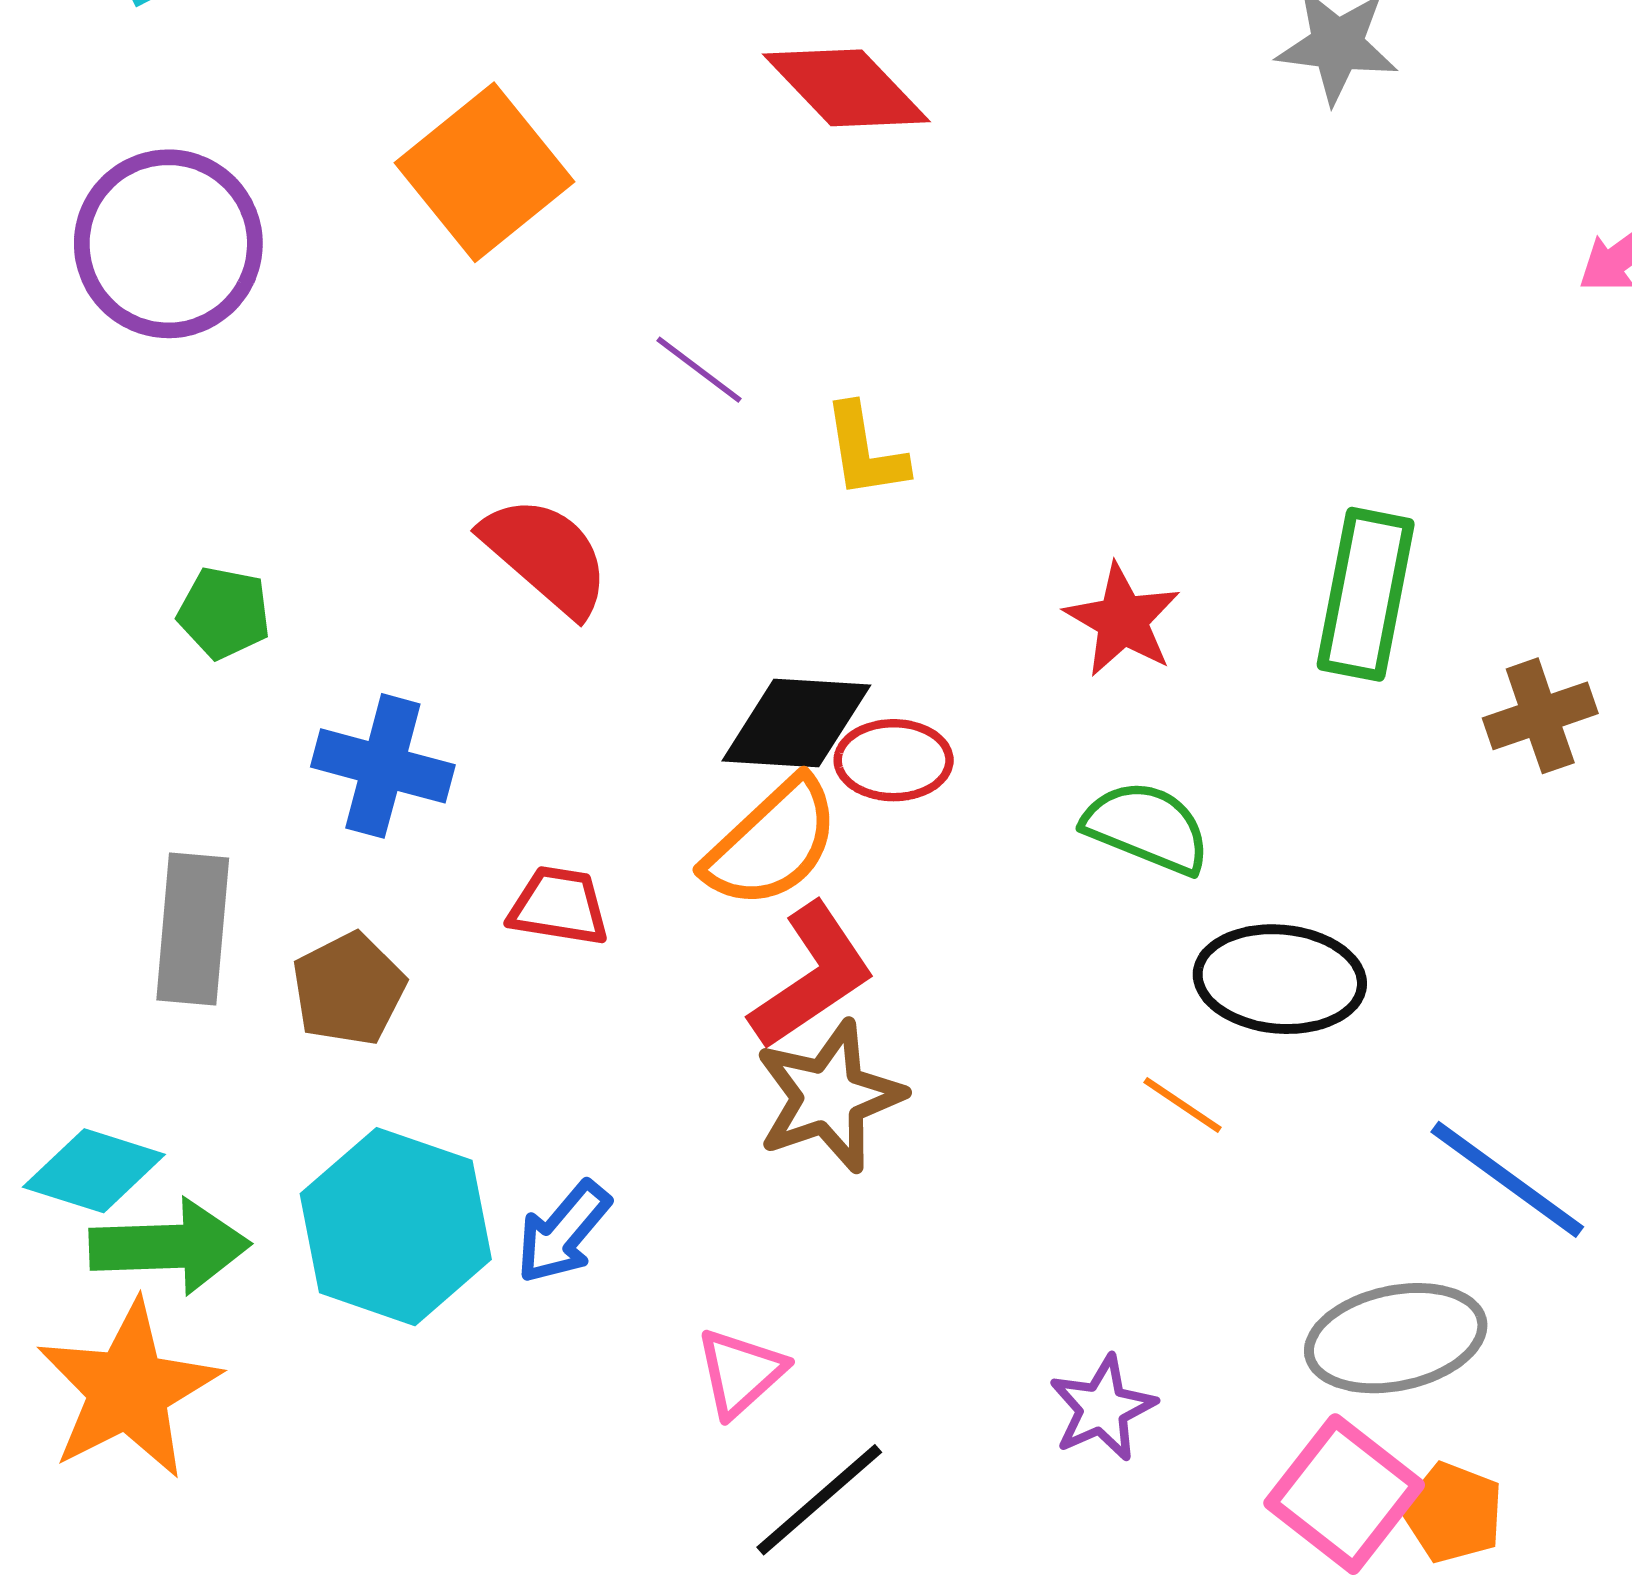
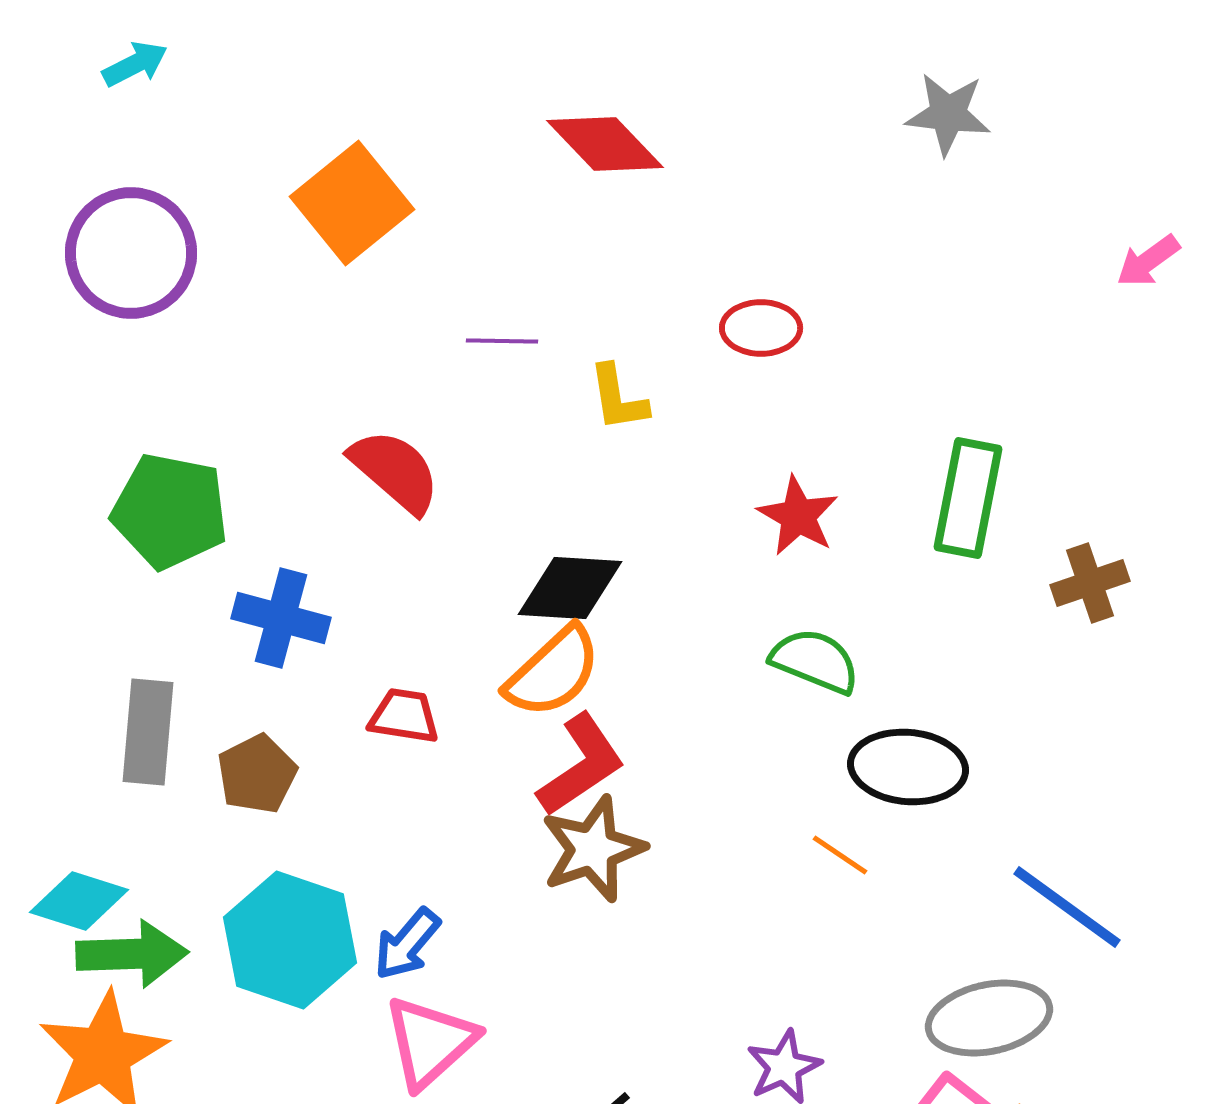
purple line: (699, 370) -> (502, 341), turned -36
green pentagon: (224, 613) -> (170, 511), size x1.8
red ellipse: (894, 760) -> (761, 328), moved
pink triangle: (741, 1372) -> (430, 1042), moved, size x1.5

